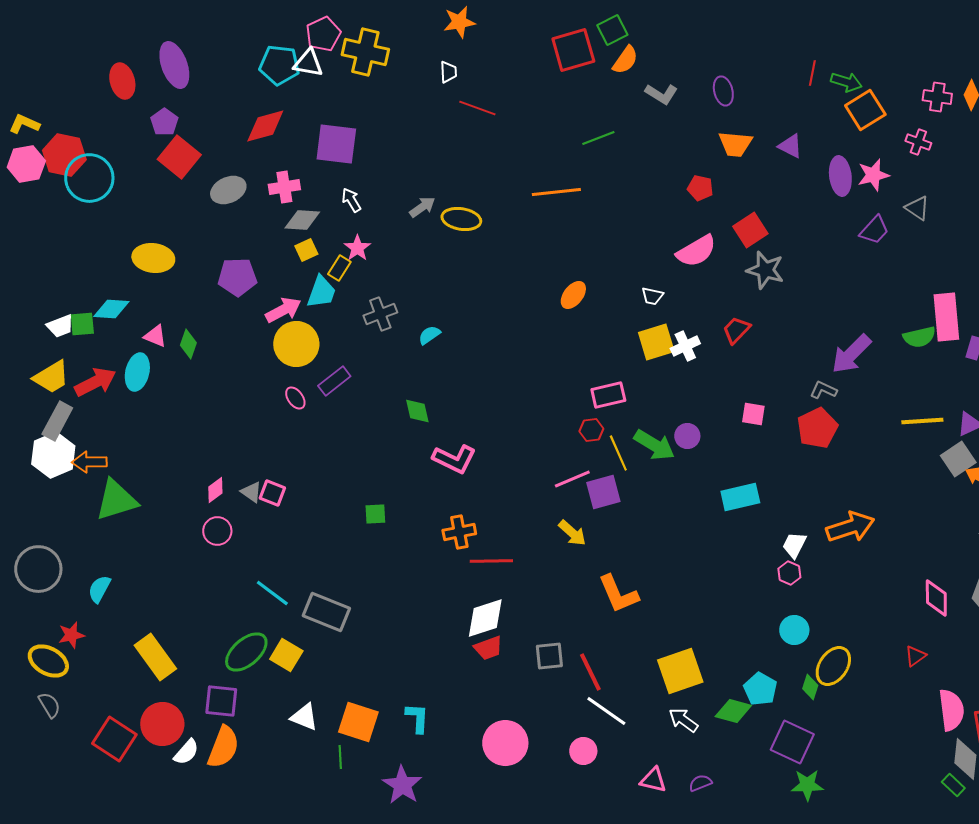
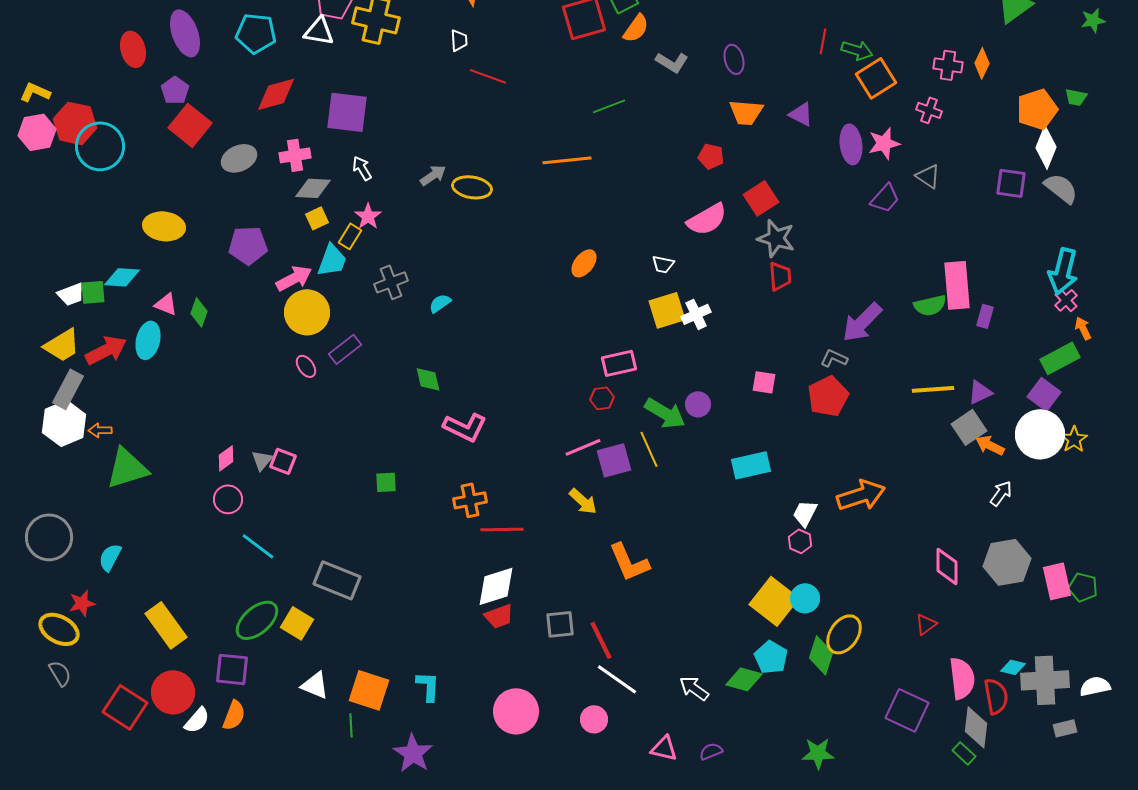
cyan pentagon: (279, 65) -> (256, 33), moved
red trapezoid: (736, 330) -> (780, 276), moved, turned 132
yellow line: (618, 453) -> (649, 449), moved
orange arrow: (89, 462) -> (100, 430), size x0.7
gray triangle: (251, 492) -> (262, 460), turned 35
cyan line: (272, 593) -> (258, 546), moved
yellow square: (680, 671) -> (774, 601), moved, turned -33
green diamond: (810, 687) -> (821, 655), size x1.5
purple square: (792, 742) -> (907, 710), moved
orange semicircle: (223, 747) -> (234, 715), size x0.7

